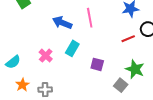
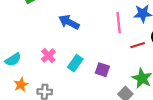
pink line: (90, 18) -> (119, 23), moved
cyan rectangle: (72, 48) -> (75, 63), moved

